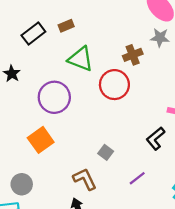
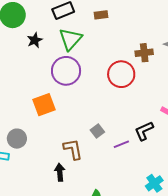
brown rectangle: (66, 26) -> (101, 15), moved
green triangle: (81, 59) -> (70, 39), moved, turned 35
purple line: (137, 178) -> (121, 144), moved

